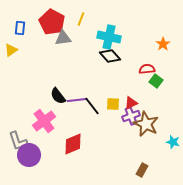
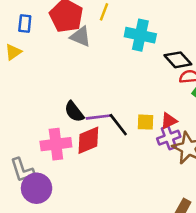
gray triangle: (63, 38) -> (81, 36), turned 30
black diamond: (110, 56) -> (178, 60), moved
pink cross: (44, 121) -> (56, 144), turned 30
red diamond: (73, 144) -> (88, 140), moved

